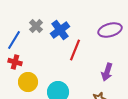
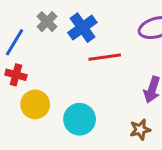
red line: (75, 50) -> (105, 57), turned 60

